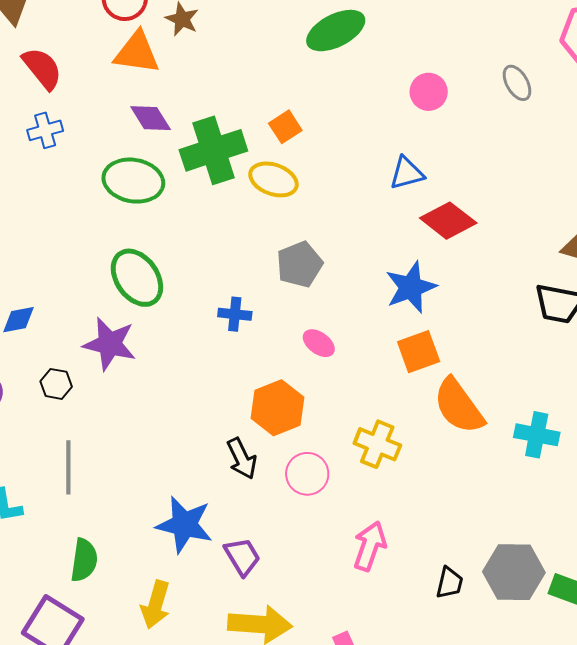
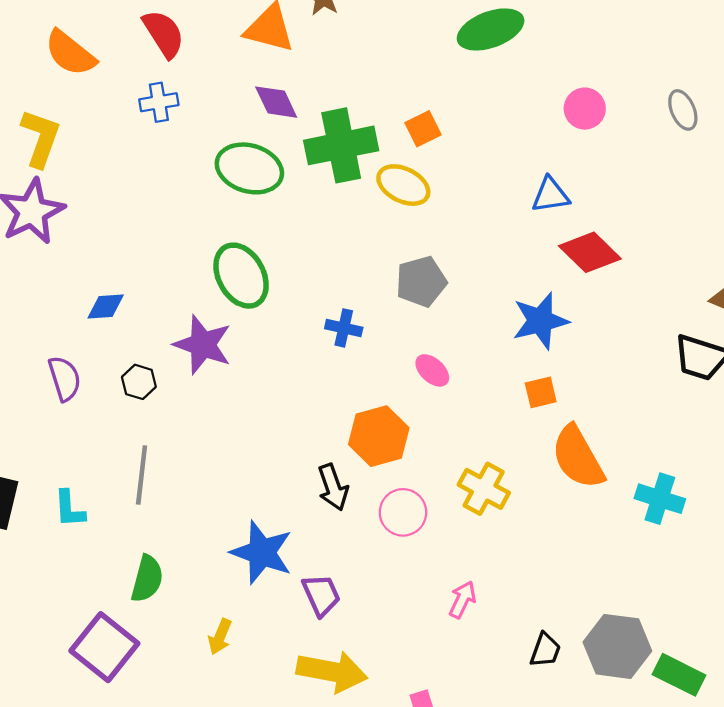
orange square: (419, 352) -> (541, 392), size x0.7
pink arrow: (370, 546) -> (462, 600), size x0.7
yellow arrow: (156, 605) -> (220, 637), size x0.7

